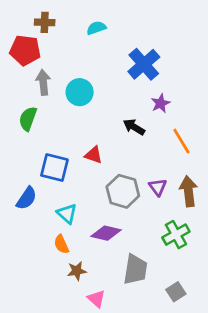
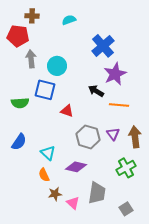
purple star: (161, 103) -> (115, 74), size x1.6
green semicircle: (28, 119) -> (20, 103), moved, turned -114
orange line: (181, 141) -> (119, 105), moved, turned -54
blue square: (54, 168) -> (45, 90), moved
pink triangle: (96, 299) -> (73, 203), moved

